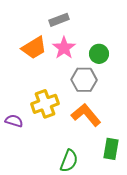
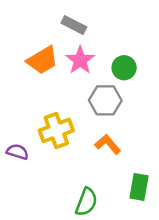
gray rectangle: (59, 20) -> (74, 25), turned 48
orange L-shape: (86, 115) -> (108, 144), size x0.7

